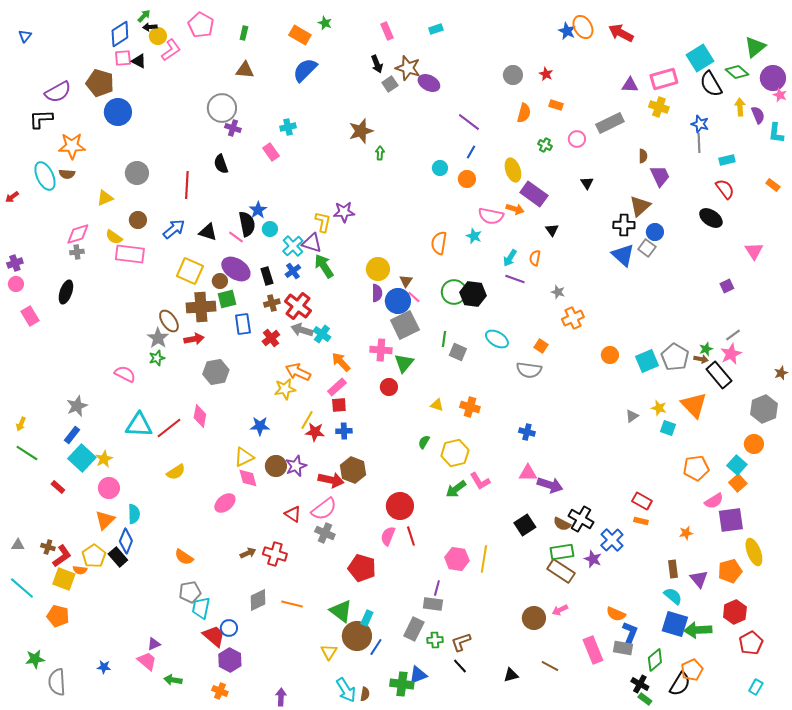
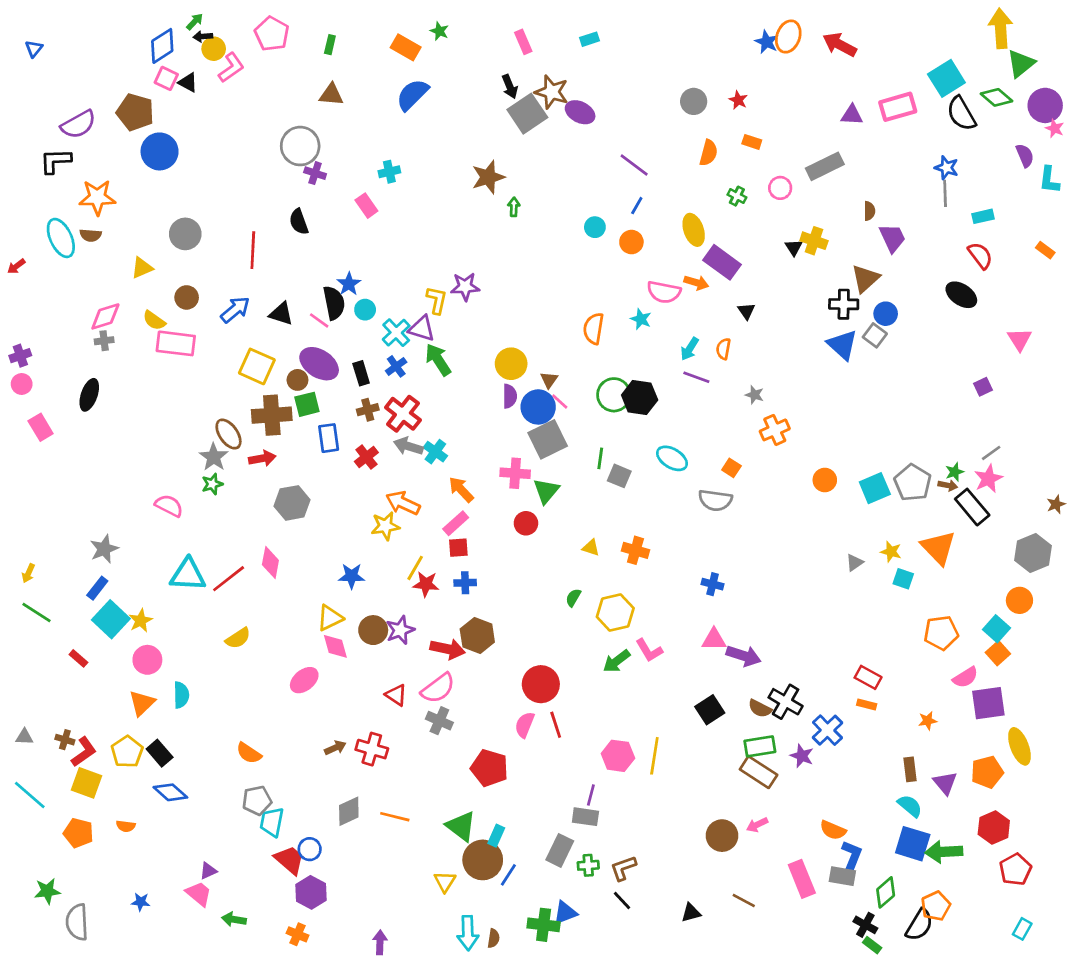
orange ellipse: (583, 27) -> (788, 37), turned 50
pink square: (123, 58) -> (166, 78), turned 30
gray square: (390, 84) -> (527, 114), size x1.8
yellow cross: (659, 107) -> (814, 241), moved
yellow arrow: (740, 107) -> (1001, 28), moved, size x1.6
blue diamond: (126, 541) -> (170, 792), moved, turned -70
orange semicircle: (80, 570) -> (126, 826), moved
cyan arrow: (346, 690) -> (468, 933), turned 30

